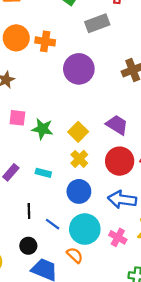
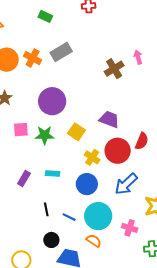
gray rectangle: (97, 23) -> (61, 52), moved
orange cross: (45, 41) -> (33, 58), turned 30
purple circle: (79, 69) -> (52, 101), moved
yellow cross: (79, 159) -> (92, 157), moved
blue arrow: (122, 199) -> (126, 184), turned -40
pink cross: (118, 237) -> (130, 228), moved

